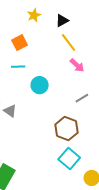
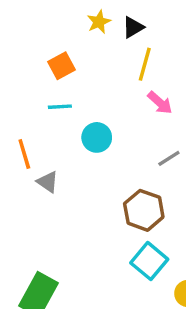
yellow star: (34, 15) -> (99, 22), moved
yellow line: (69, 42) -> (145, 64), turned 54

